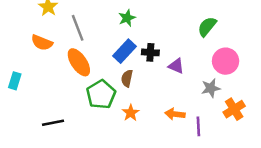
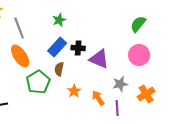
green semicircle: (207, 27) -> (138, 24), moved
purple triangle: (176, 66) -> (99, 59), size x1.5
gray star: (211, 88) -> (120, 84), moved
orange star: (131, 113) -> (74, 91), moved
orange arrow: (175, 114) -> (98, 98), turned 49

